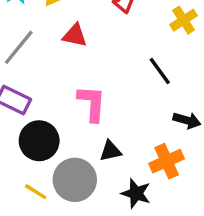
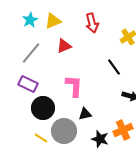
red triangle: (75, 35) -> (64, 46), turned -35
orange cross: (167, 161) -> (123, 130), moved

